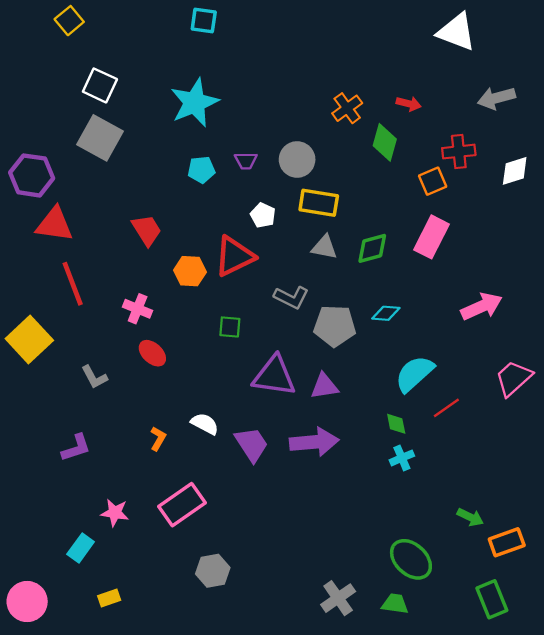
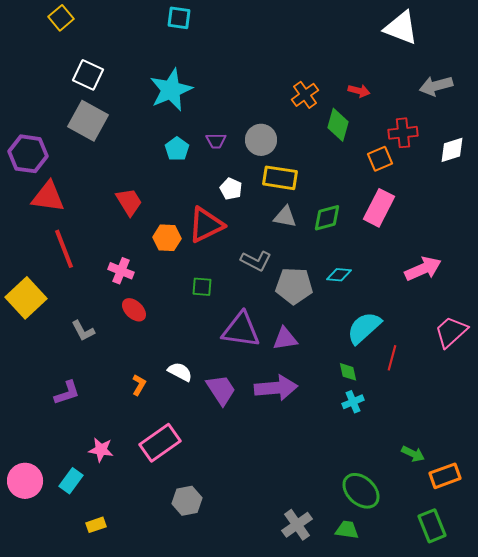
cyan pentagon: (201, 170) -> (177, 149), turned -30
red line: (446, 408) -> (392, 358), turned -40
pink circle: (27, 602) -> (25, 481), moved

